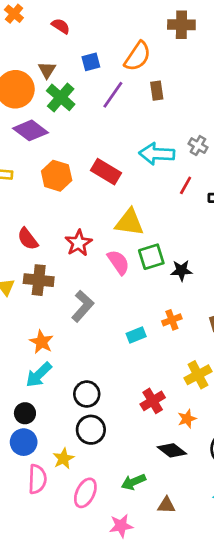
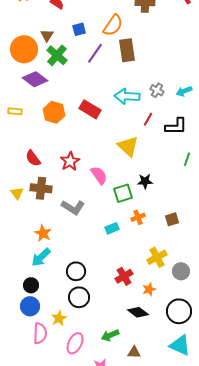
brown rectangle: (157, 91) -> (127, 50), size x1.6
yellow triangle: (129, 222) -> (128, 146), moved, turned 35
green square: (151, 257) -> (123, 193), moved
gray L-shape: (83, 306) -> (73, 207), turned 80

